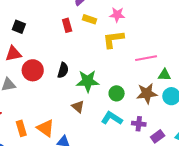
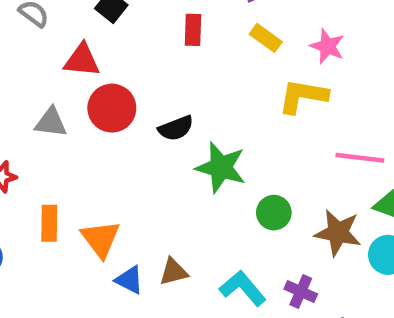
red rectangle: (67, 25) -> (193, 30), moved
black semicircle: (63, 70) -> (176, 128), turned 35
brown triangle: (78, 107) -> (174, 272), moved, turned 48
cyan L-shape: (112, 118) -> (243, 288), moved

